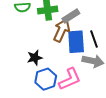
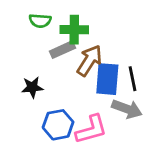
gray rectangle: (71, 16) -> (63, 50), moved
black star: (35, 58) -> (32, 87), moved

